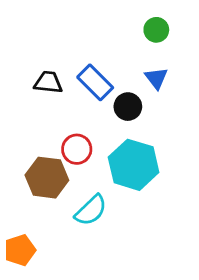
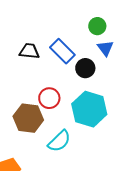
green circle: (156, 30) -> (97, 26), moved

